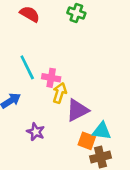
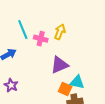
yellow arrow: (60, 93) -> (60, 32), moved
purple star: (36, 132) -> (11, 85), moved

